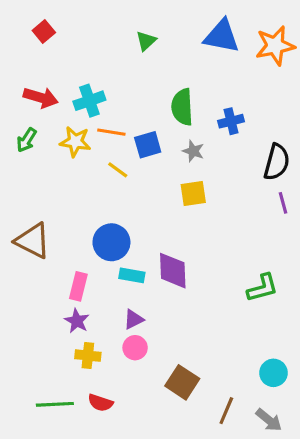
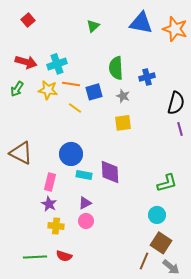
orange star: (275, 46) -> (175, 29), turned 30
cyan circle: (273, 373) -> (157, 215), moved
brown square: (182, 382) -> (161, 243), moved

